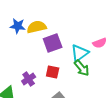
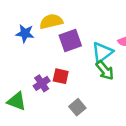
blue star: (18, 26) -> (25, 33), moved
red square: (53, 72) -> (61, 76), moved

